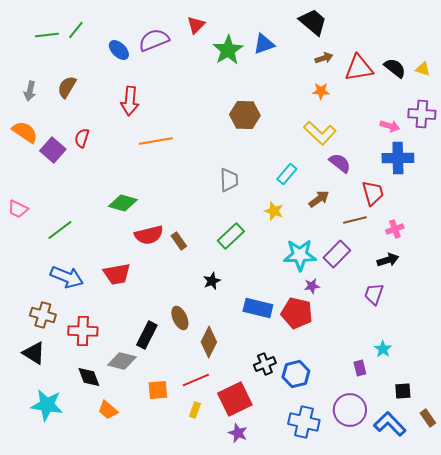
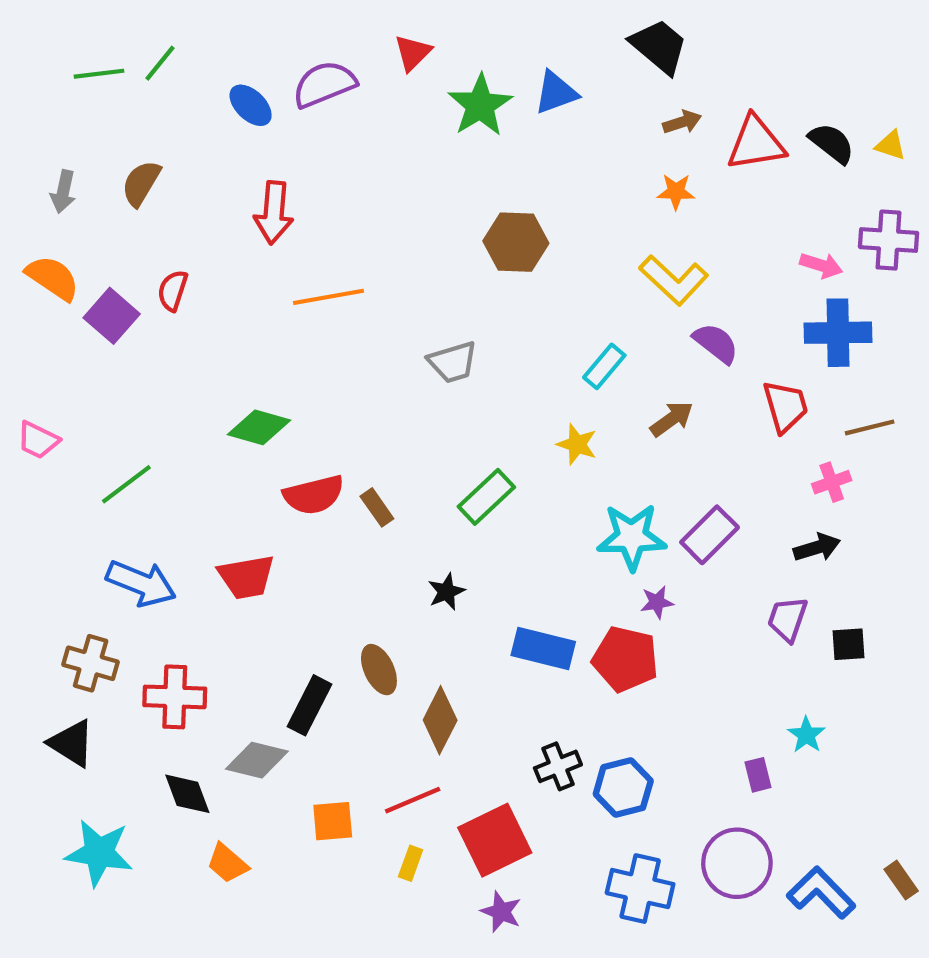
gray trapezoid: (229, 180) -> (453, 362), moved, turned 75
brown line: (355, 220) -> (870, 427), moved
black square: (403, 391) -> (849, 644), moved

